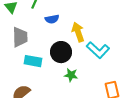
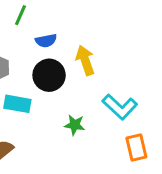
cyan L-shape: (98, 50) -> (120, 107), moved
black circle: (61, 52) -> (49, 75), moved

